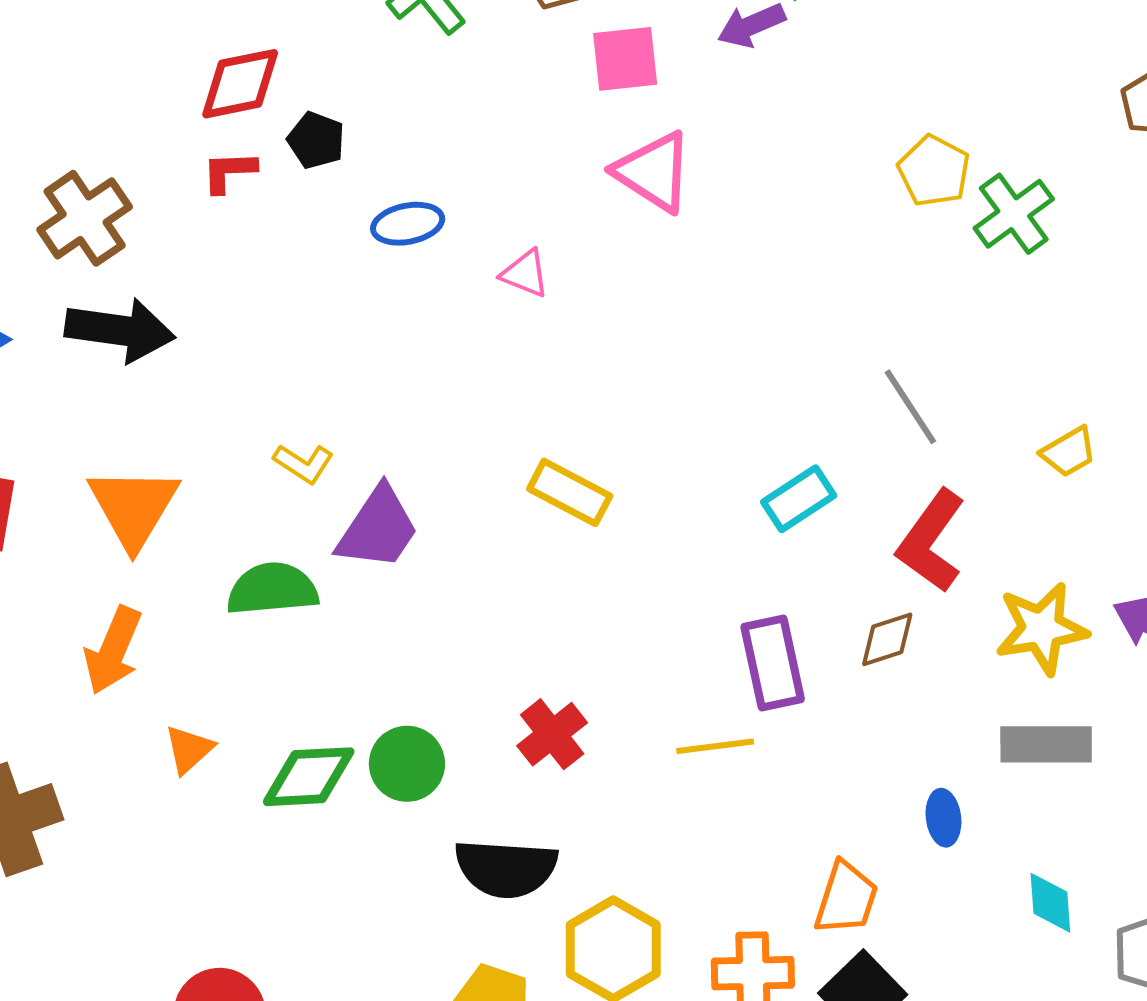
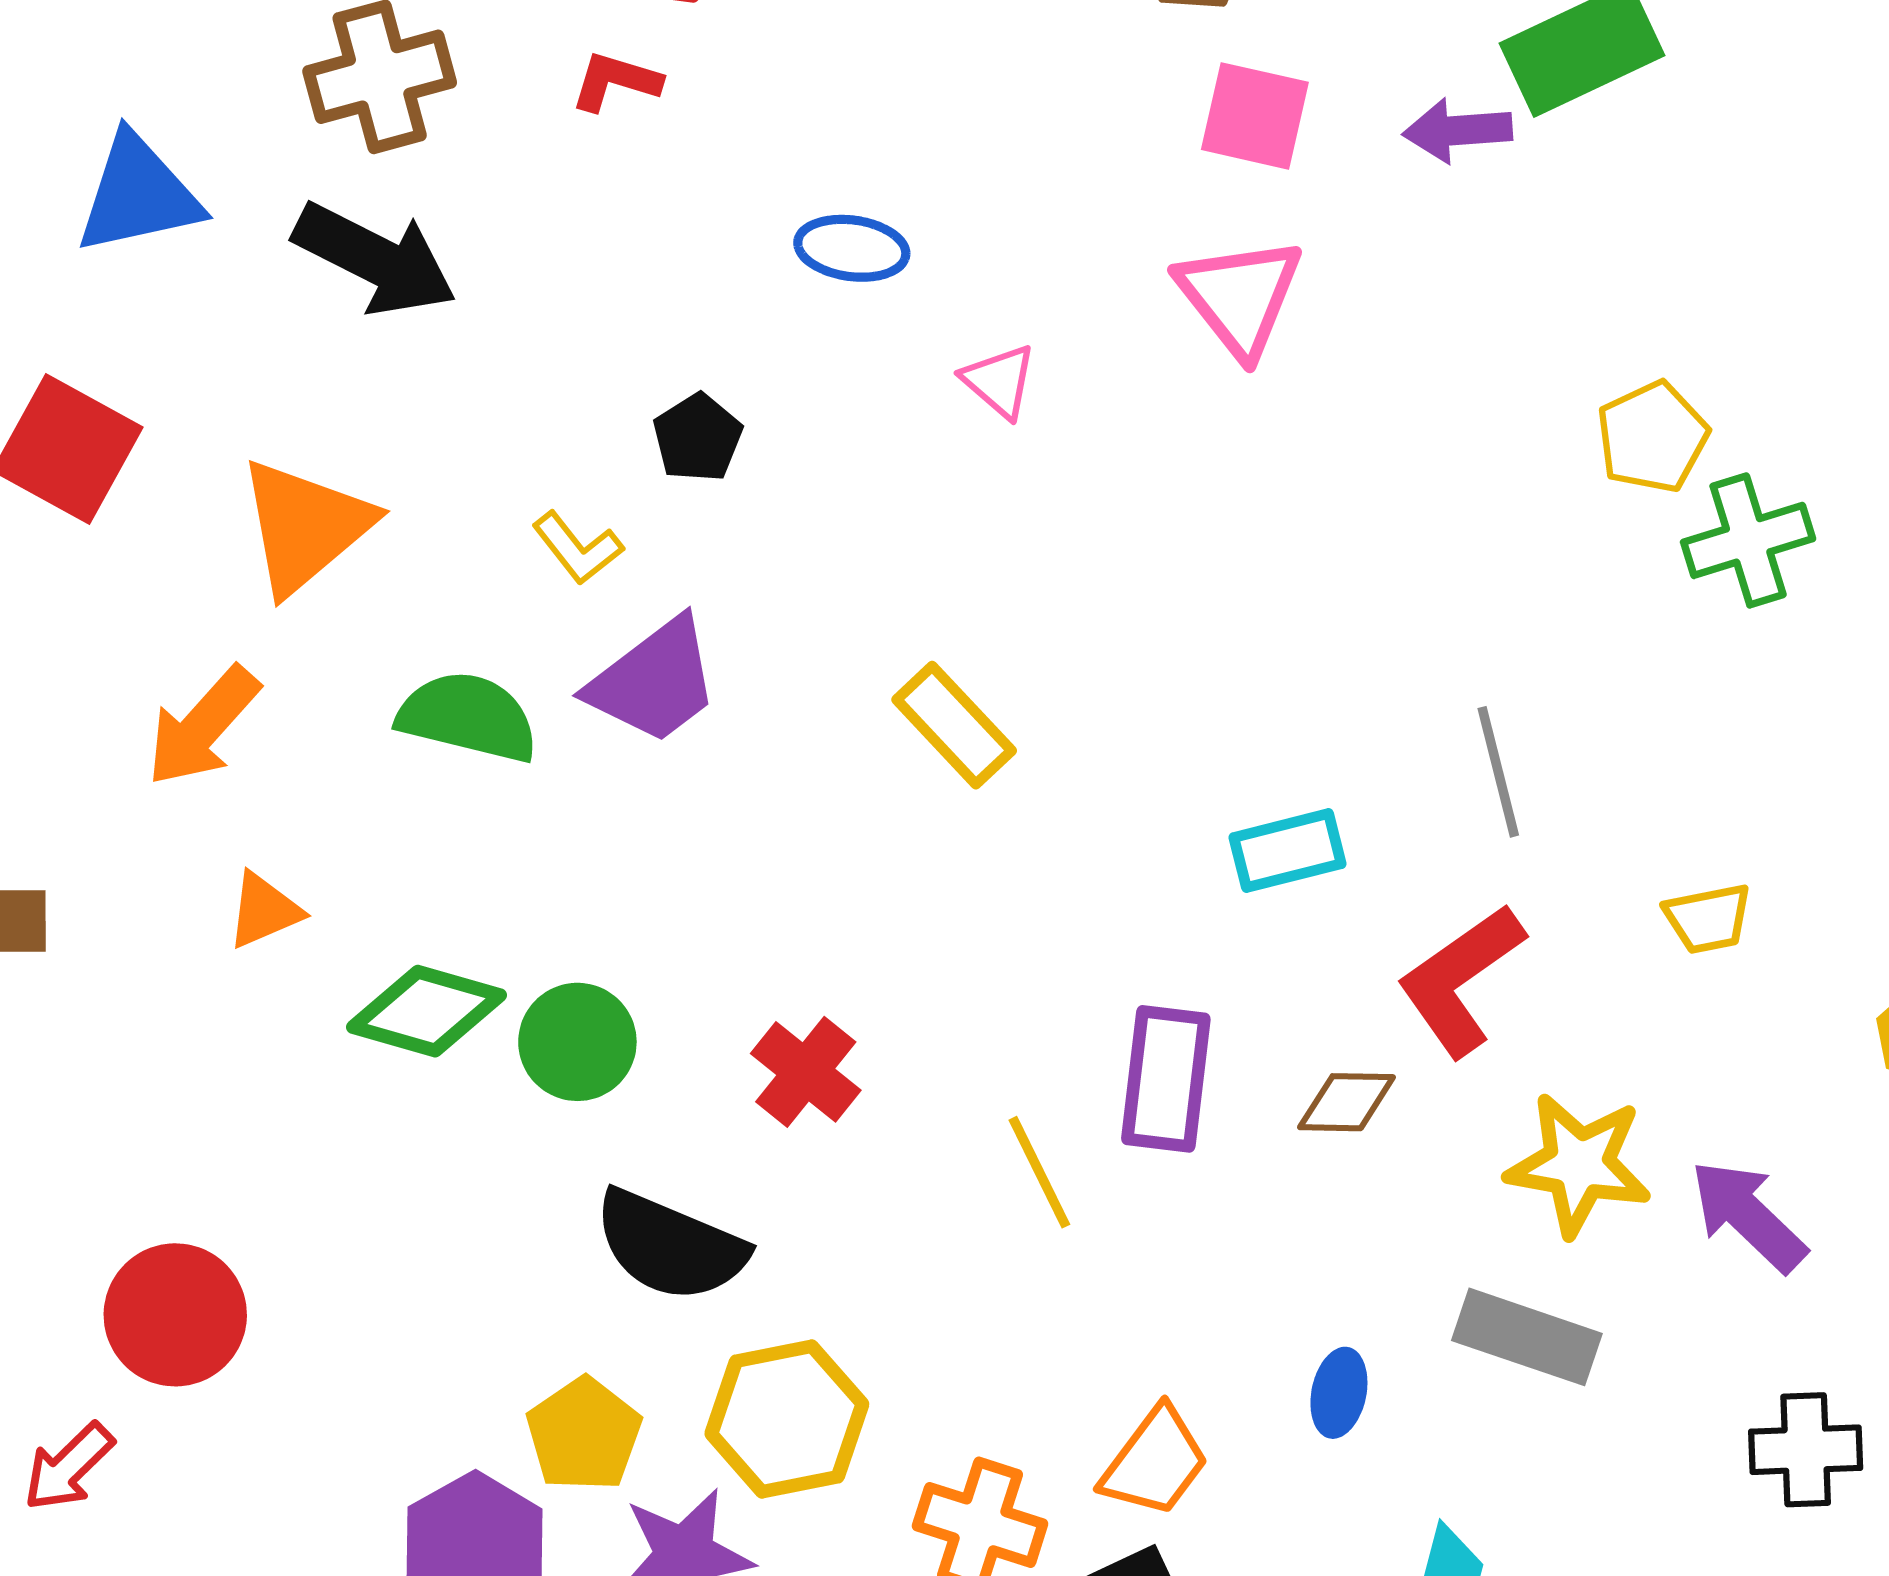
black pentagon: (316, 140) -> (698, 438), moved
red cross: (552, 734) -> (806, 1072), turned -32
yellow line: (715, 746) -> (1039, 1172), turned 52

